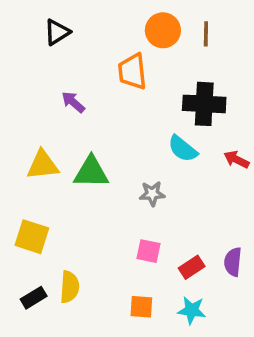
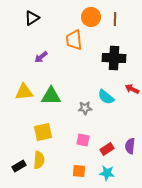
purple arrow: (73, 102) -> (41, 57), turned -80
cyan semicircle: (183, 149) -> (106, 97), moved
yellow square: (32, 237) -> (43, 132), moved, turned -30

